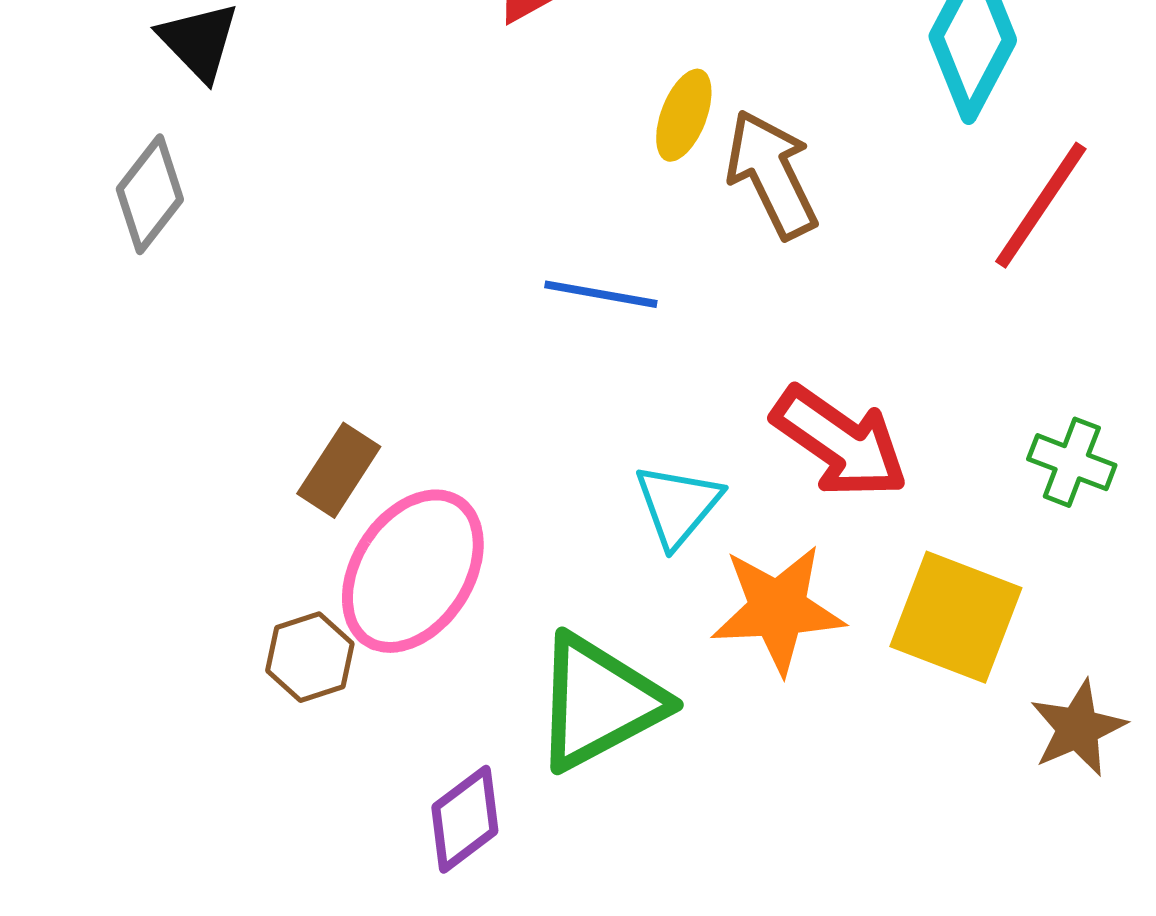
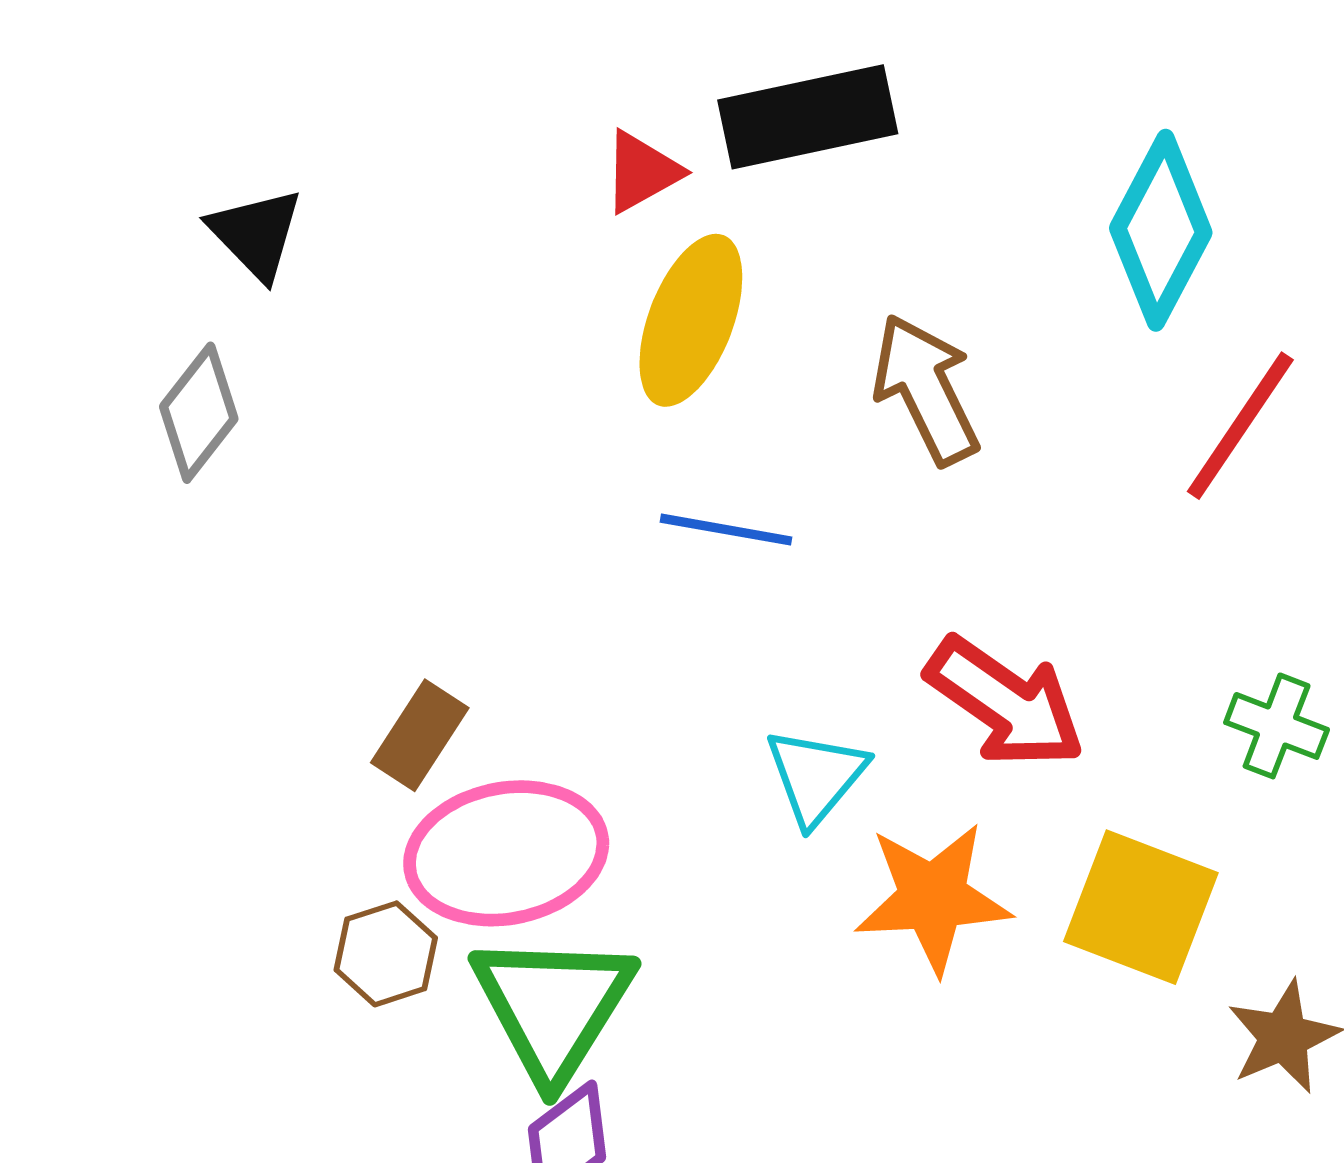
yellow ellipse: (684, 115) -> (691, 320), moved, size x1.6
pink ellipse: (413, 571) -> (506, 853), turned 46
green triangle: (599, 702) -> (553, 1007), moved, turned -30

